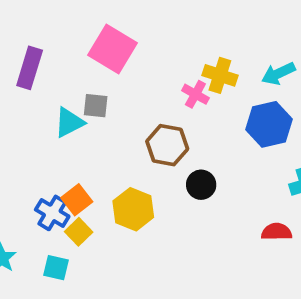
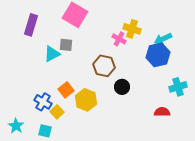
cyan arrow: (278, 74) -> (163, 39), moved
orange square: (77, 200) -> (66, 90), moved

